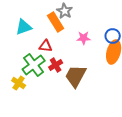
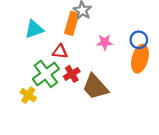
orange rectangle: (56, 22) -> (72, 23), turned 48
brown trapezoid: (76, 76) -> (95, 87), turned -70

